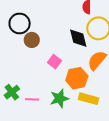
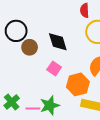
black diamond: (78, 38) -> (58, 42), moved
green star: (59, 98) -> (50, 105), moved

